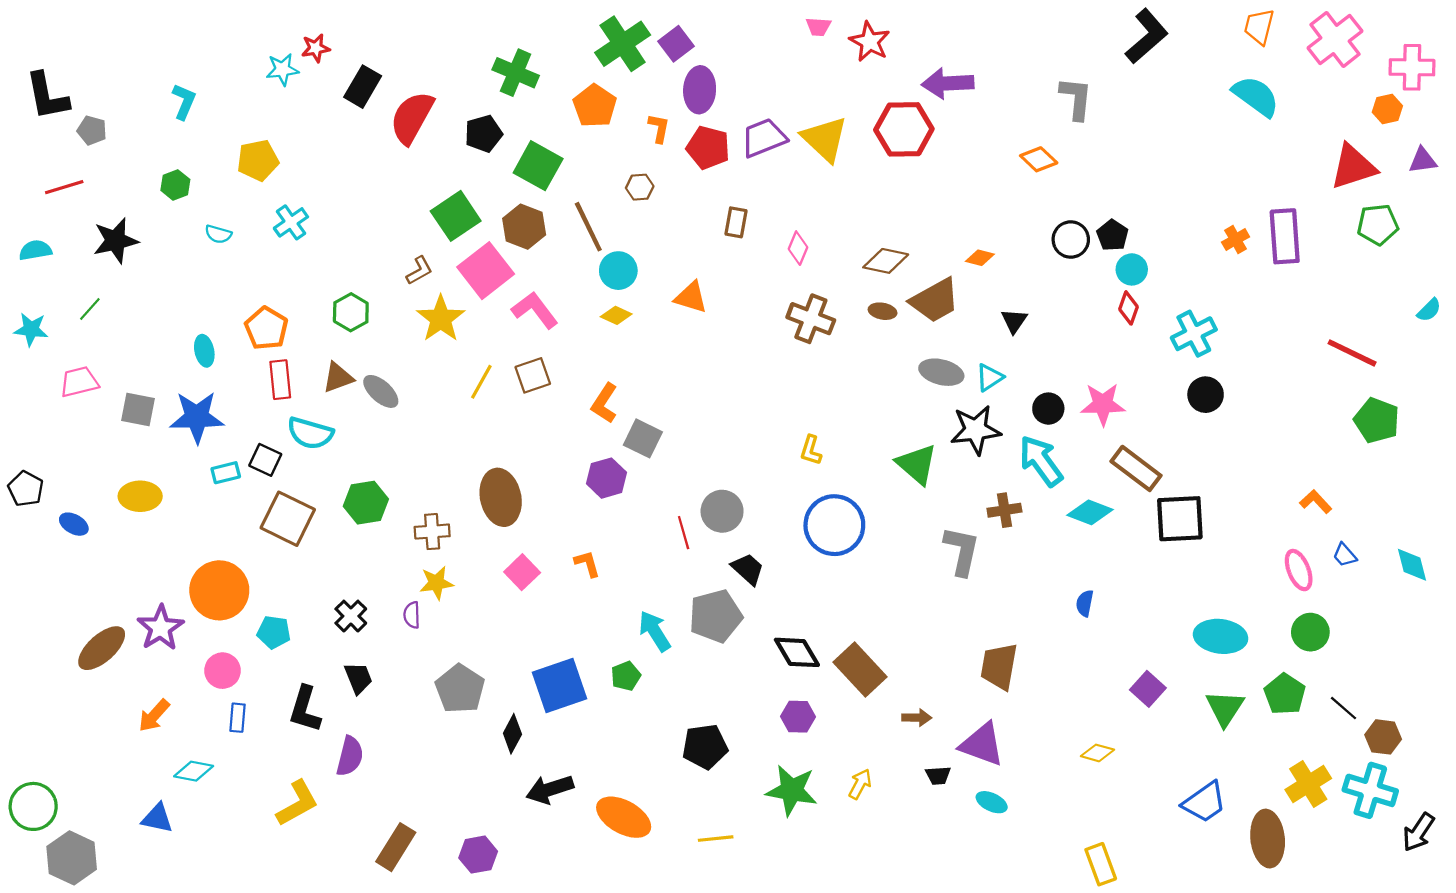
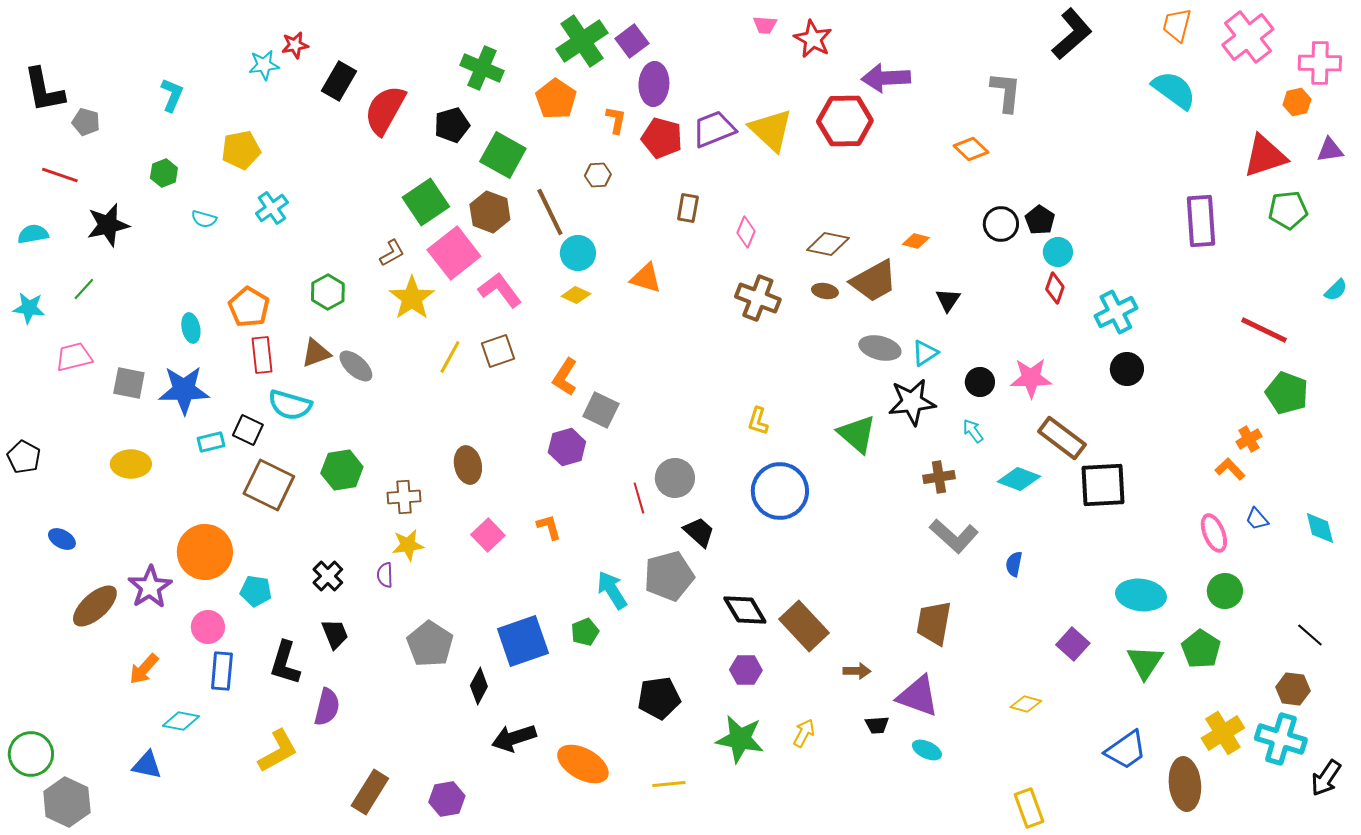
red line: (64, 187) -> (60, 175), turned 36
orange cross: (1236, 240) -> (1249, 439), moved
cyan arrow: (1041, 461) -> (973, 431), size x0.5
brown ellipse: (501, 497) -> (468, 465), size x0.7
blue ellipse: (74, 524) -> (62, 539), moved
gray L-shape: (962, 551) -> (954, 536), moved, turned 120
black line: (1344, 708) -> (1310, 635), moved
blue rectangle: (237, 718) -> (222, 671), size x1.4

